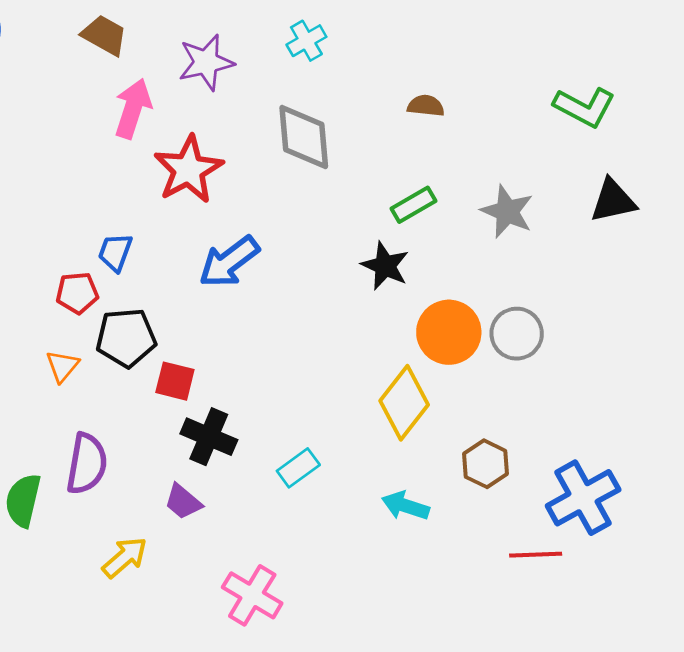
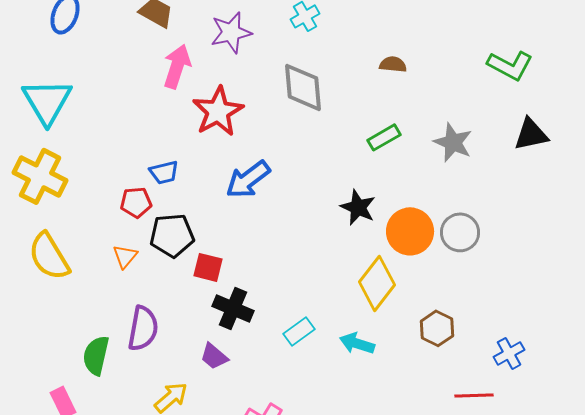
blue trapezoid: (115, 252) -> (164, 172), turned -124
black star: (385, 266) -> (358, 207), moved
blue cross: (583, 498) -> (509, 353), size x0.6
cyan arrow: (405, 506) -> (357, 343), moved

